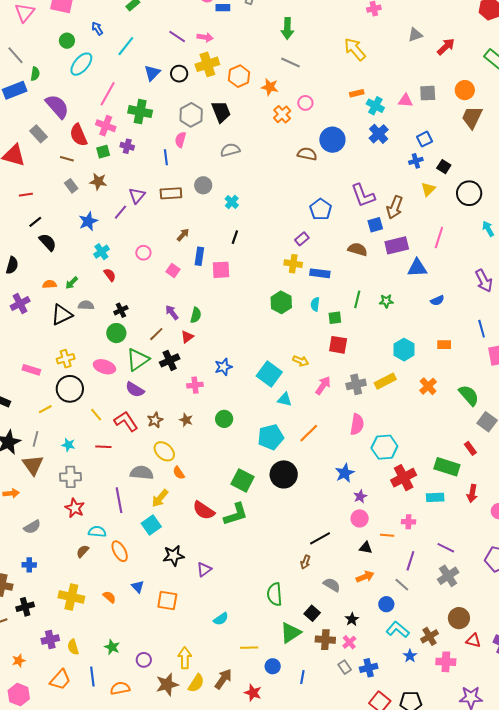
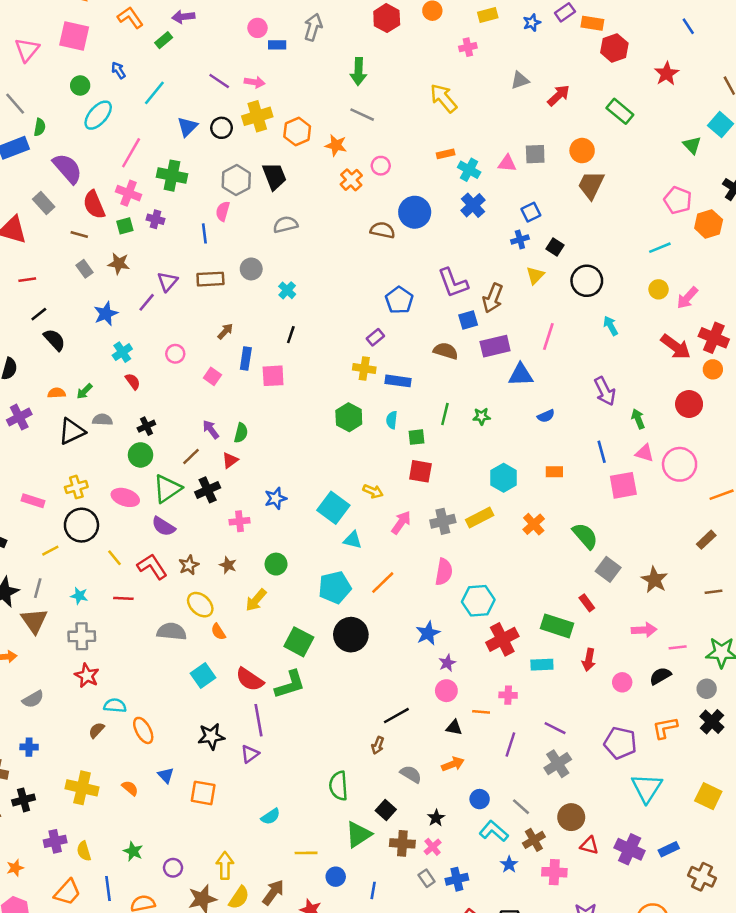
yellow arrow: (160, 498) -> (256, 600), moved
purple line: (119, 500) -> (258, 720), moved
cyan square: (151, 525) -> (203, 675), moved
gray line: (402, 585) -> (521, 807), moved

